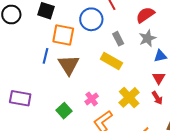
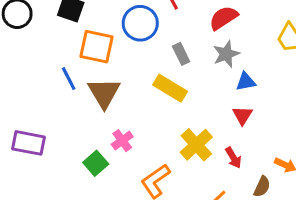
blue line: (46, 56) -> (69, 79), turned -42
red arrow: (157, 98) -> (233, 158), moved
pink cross: (92, 99) -> (122, 141), moved

